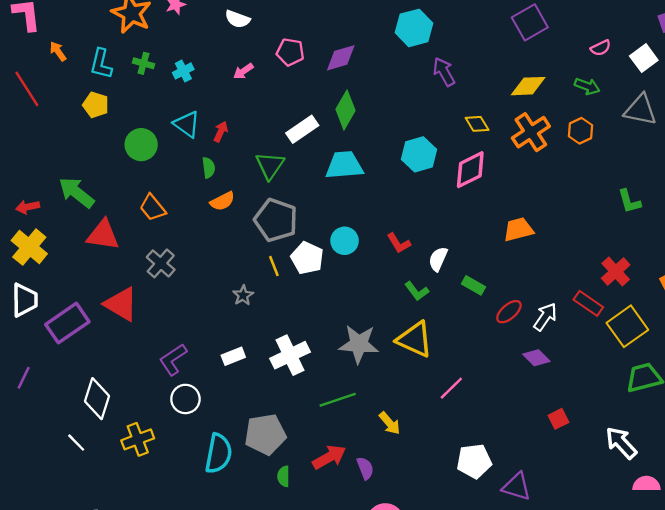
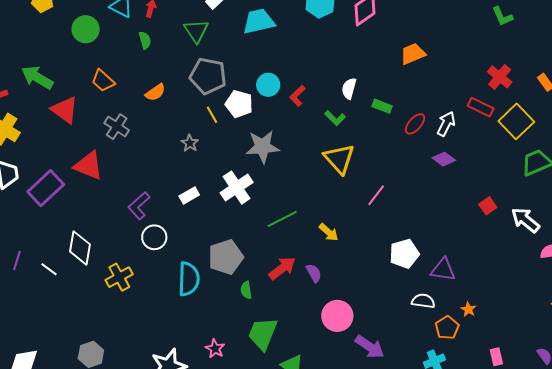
orange semicircle: (222, 201) -> (155, 92), moved
red triangle: (103, 235) -> (65, 110), turned 36
red L-shape: (399, 243) -> (297, 96), moved, turned 85
yellow triangle: (415, 339) -> (339, 159), turned 32
gray star: (359, 344) -> (263, 147), moved
purple line: (24, 378) -> (17, 261), moved
red square: (559, 419) -> (488, 206), moved
white line: (76, 443) -> (49, 269), moved

